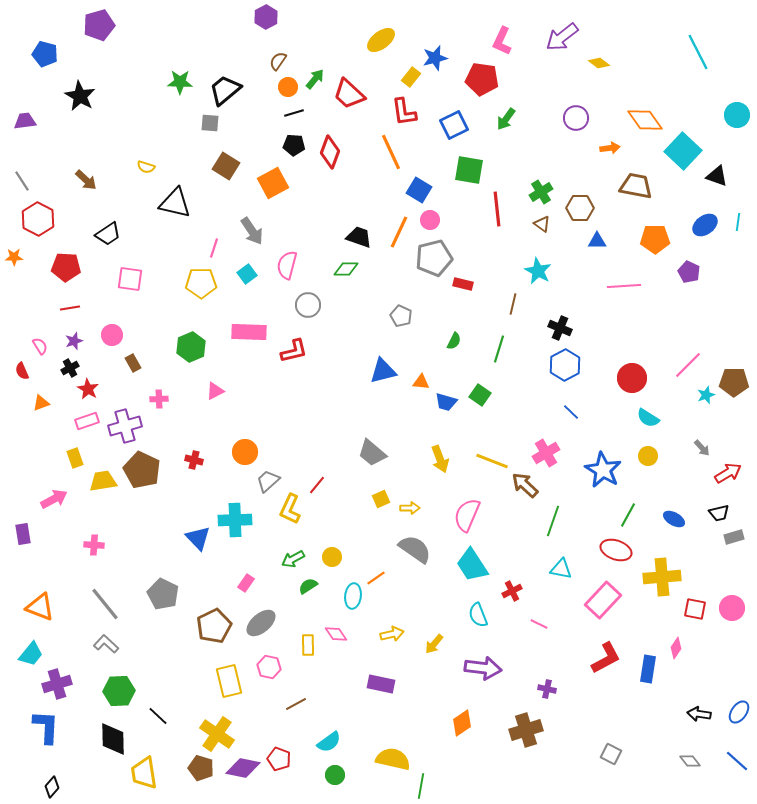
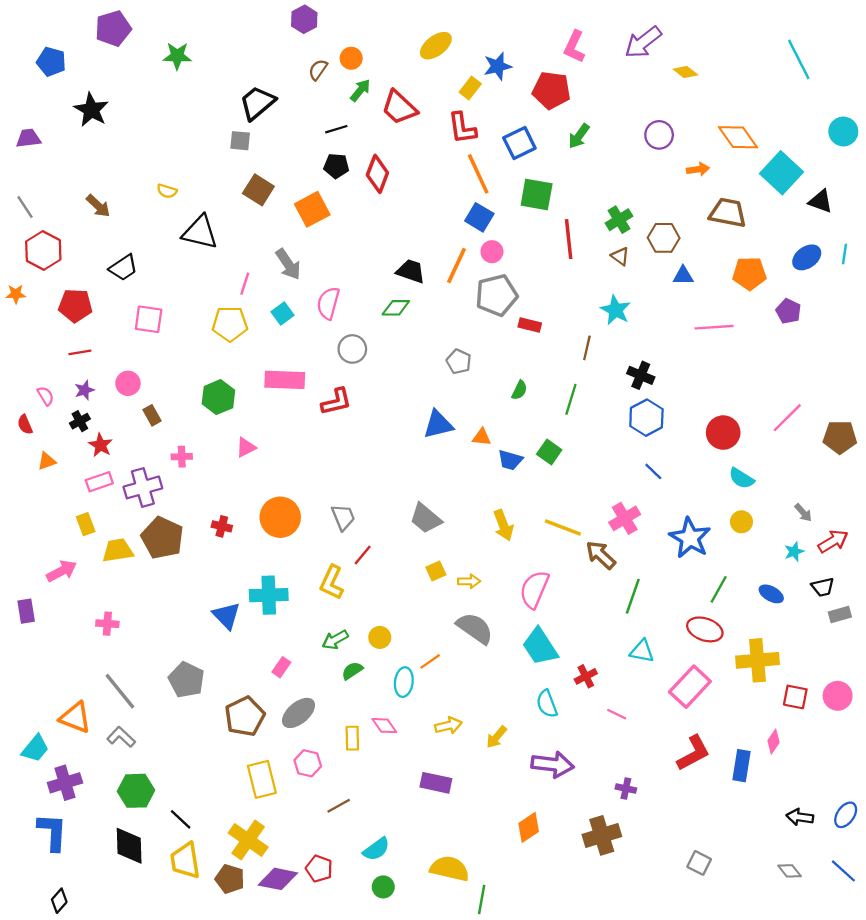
green star: (180, 82) -> (177, 56), moved
orange circle: (288, 87) -> (351, 58), moved
orange line: (391, 152) -> (478, 174), moved
cyan star: (706, 395) -> (794, 552), moved
orange circle: (245, 452) -> (280, 517), size x1.4
gray trapezoid: (268, 481) -> (343, 517), moved, turned 110
orange triangle: (40, 607) -> (75, 718), moved
yellow trapezoid: (144, 773) -> (185, 861), moved

